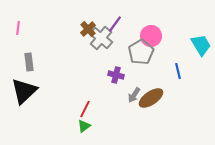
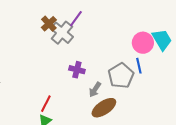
pink circle: (151, 36) -> (143, 43), moved
gray pentagon: (141, 52) -> (121, 76), moved
brown ellipse: (151, 98) -> (104, 108), moved

